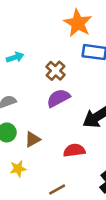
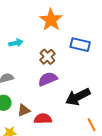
orange star: (78, 23) -> (51, 20), moved
red semicircle: (74, 150) -> (43, 119), moved

